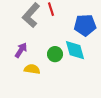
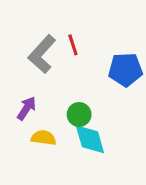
cyan diamond: (75, 50) -> (90, 139), moved

